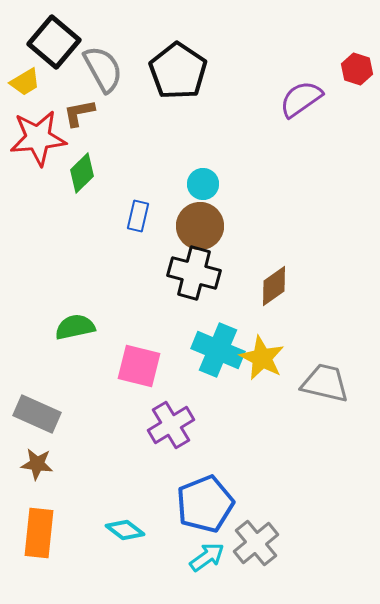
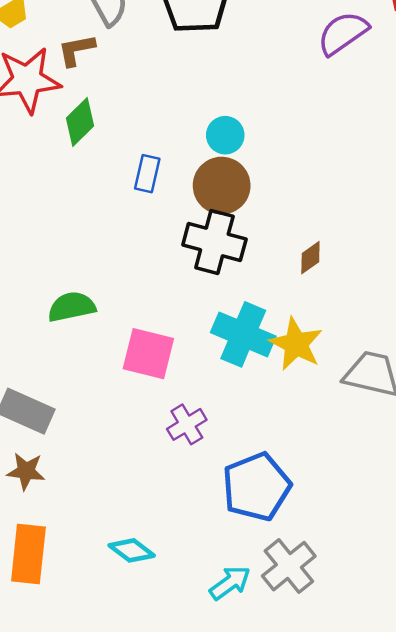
brown diamond: (274, 286) -> (310, 258), size x0.7
purple cross: (171, 425) -> (187, 424), size x0.7
blue pentagon: (205, 504) -> (256, 487), moved

